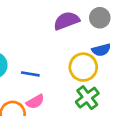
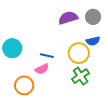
blue line: (30, 74) -> (47, 56), moved
pink semicircle: (35, 102) -> (42, 69), moved

